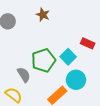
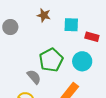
cyan square: (68, 57) -> (71, 25), moved, turned -35
cyan circle: (76, 80) -> (82, 61), moved

